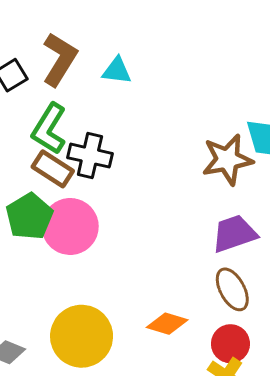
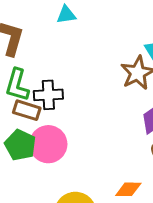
cyan triangle: (117, 71) -> (66, 15), moved

